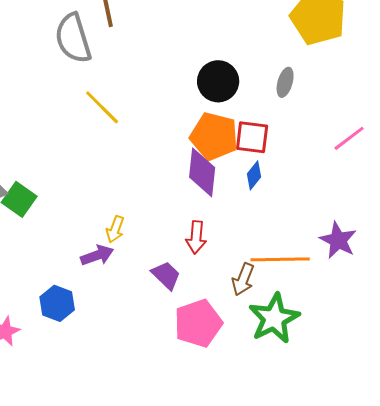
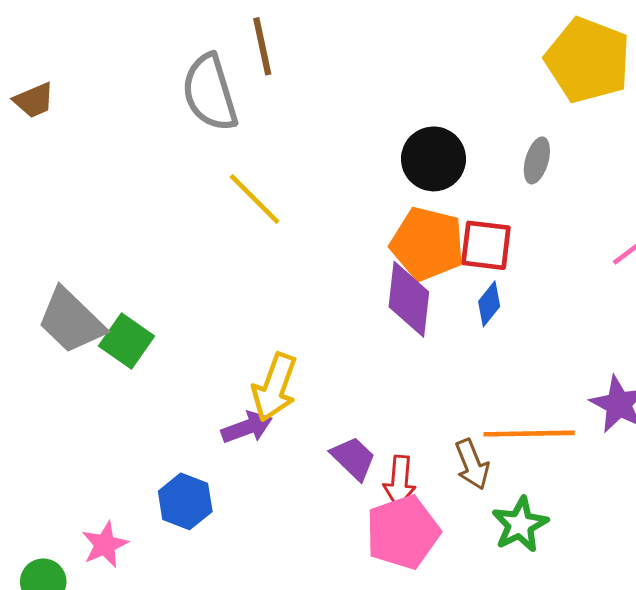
yellow arrow: (115, 229) -> (275, 387), size x1.6
red arrow: (196, 237) -> (400, 481), moved
brown arrow: (243, 279) -> (472, 464), turned -44
green star: (274, 318) -> (520, 525), size x0.7

